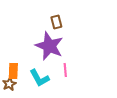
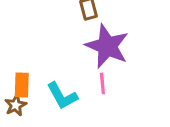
purple star: (49, 46) -> (107, 46), moved

